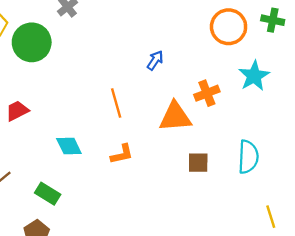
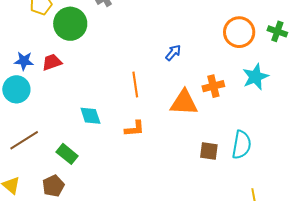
red trapezoid: (17, 111) -> (52, 62), moved
brown square: (198, 163) -> (209, 151), moved

